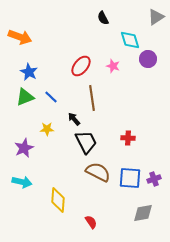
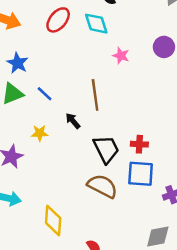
cyan diamond: (130, 40) -> (96, 24), moved
red ellipse: (81, 66) -> (58, 20), moved
black trapezoid: (86, 142) -> (106, 149), moved
blue square: (130, 178) -> (141, 174), moved

